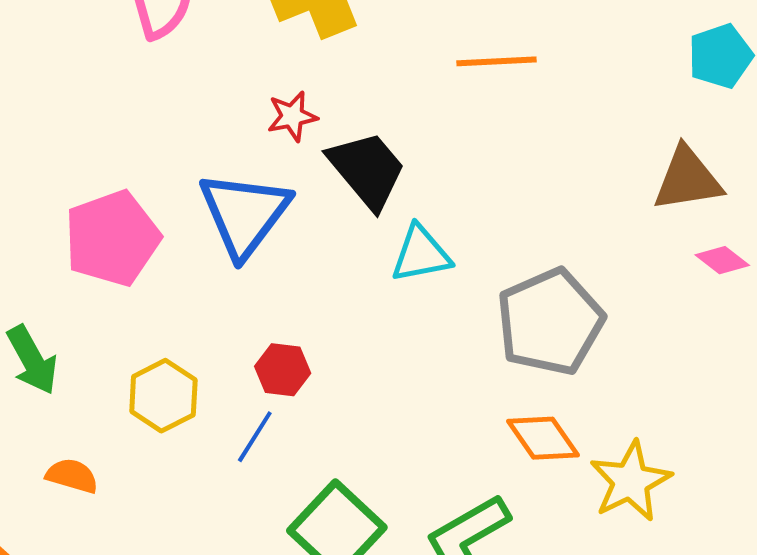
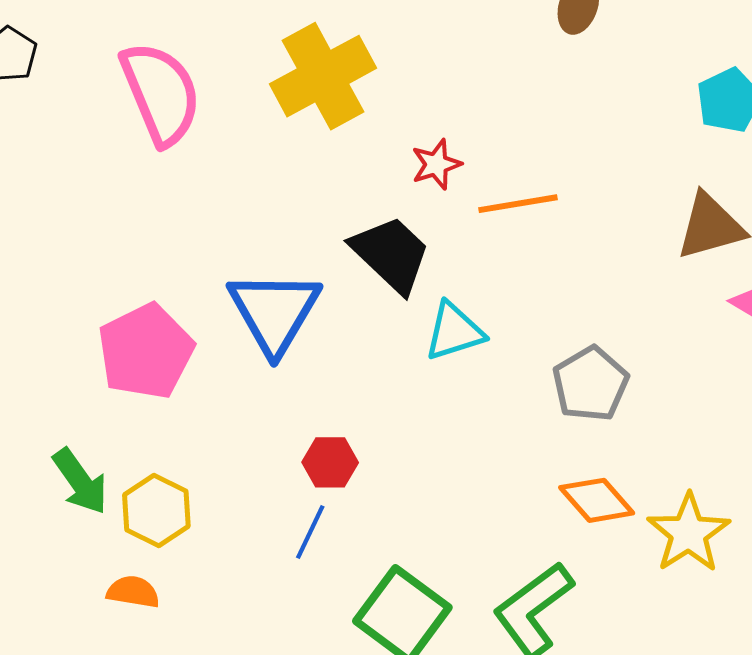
orange line: (497, 61) -> (518, 204), moved
red star: (292, 116) -> (436, 164), moved
gray pentagon: (550, 322) -> (590, 384), size x0.7
yellow hexagon: (163, 396) -> (156, 510), moved

